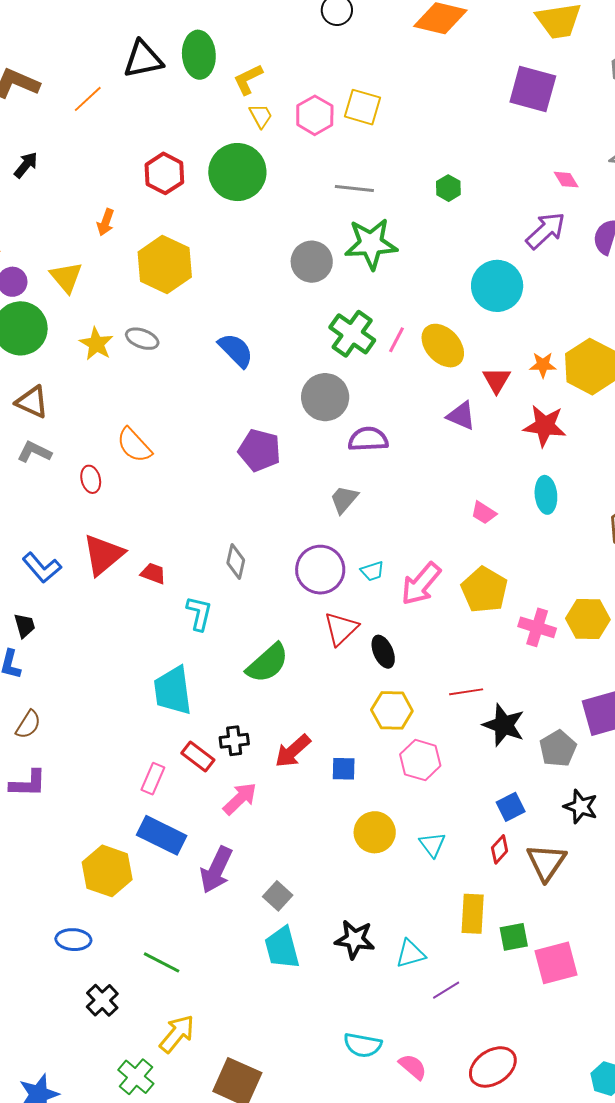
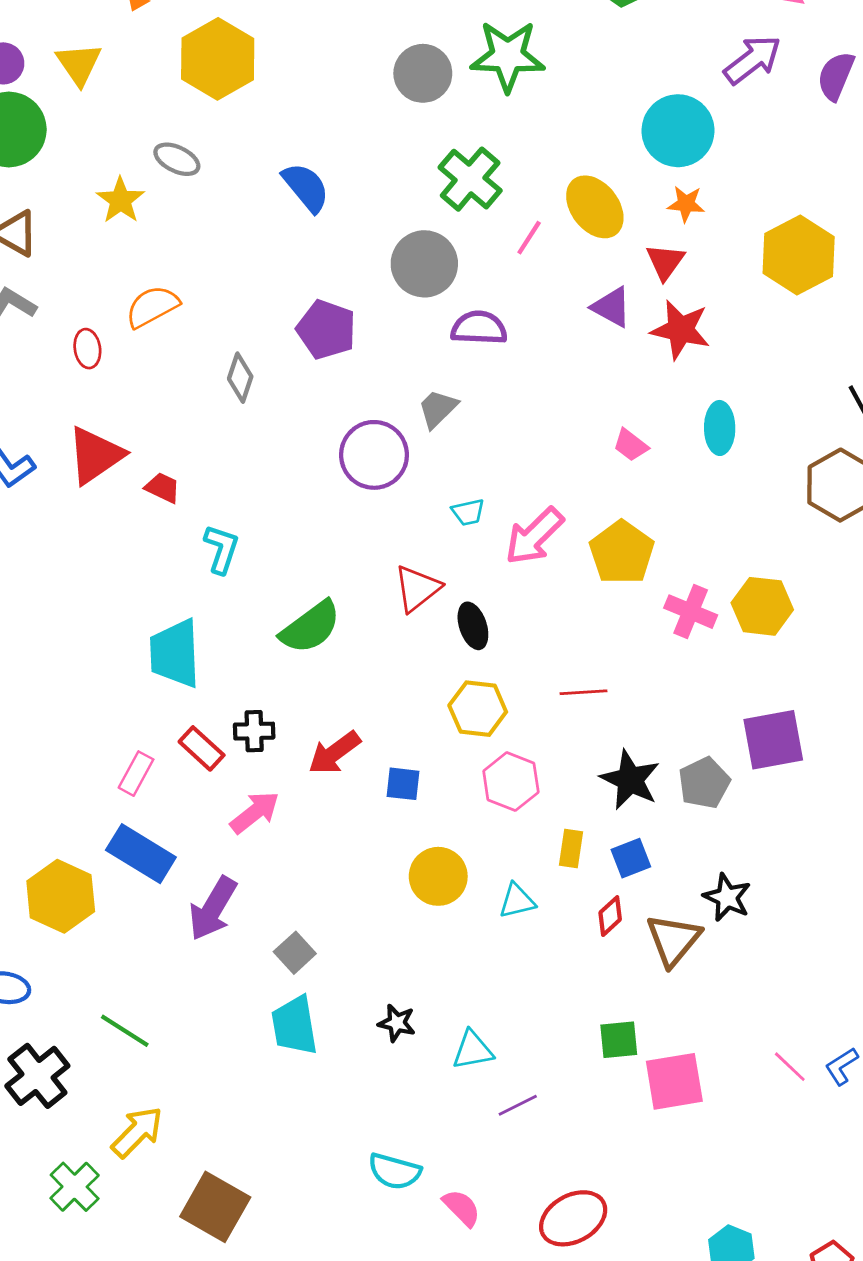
pink line: (396, 340) -> (529, 238), moved
yellow star: (96, 344) -> (120, 200), moved
orange star: (543, 365) -> (686, 204), moved
red star: (545, 426) -> (681, 330), moved
orange semicircle: (134, 445) -> (152, 307), turned 99
gray diamond: (236, 562) -> (240, 378), moved
purple circle: (320, 570) -> (374, 455), moved
black star: (504, 725) -> (630, 780), moved
black star: (581, 807) -> (727, 897), moved
cyan triangle: (432, 845) -> (517, 901), turned 48
yellow rectangle: (473, 914) -> (571, 849), moved, size x0.7
black star: (355, 939) -> (397, 1023), size x0.7
black cross: (102, 1000) -> (37, 1076), size x1.4

